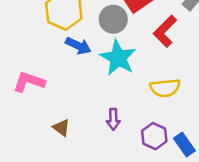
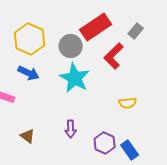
blue arrow: (78, 46) -> (29, 73), moved
yellow semicircle: (165, 88) -> (128, 103), moved, size x0.7

